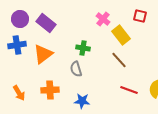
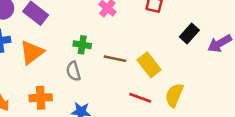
yellow rectangle: (121, 35) -> (149, 65), moved
brown line: (119, 60) -> (115, 59), moved, turned -36

